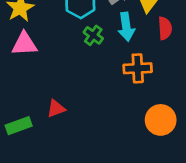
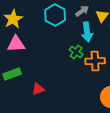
green cross: (93, 35) -> (76, 52), moved
green rectangle: (19, 126) -> (12, 74), moved

